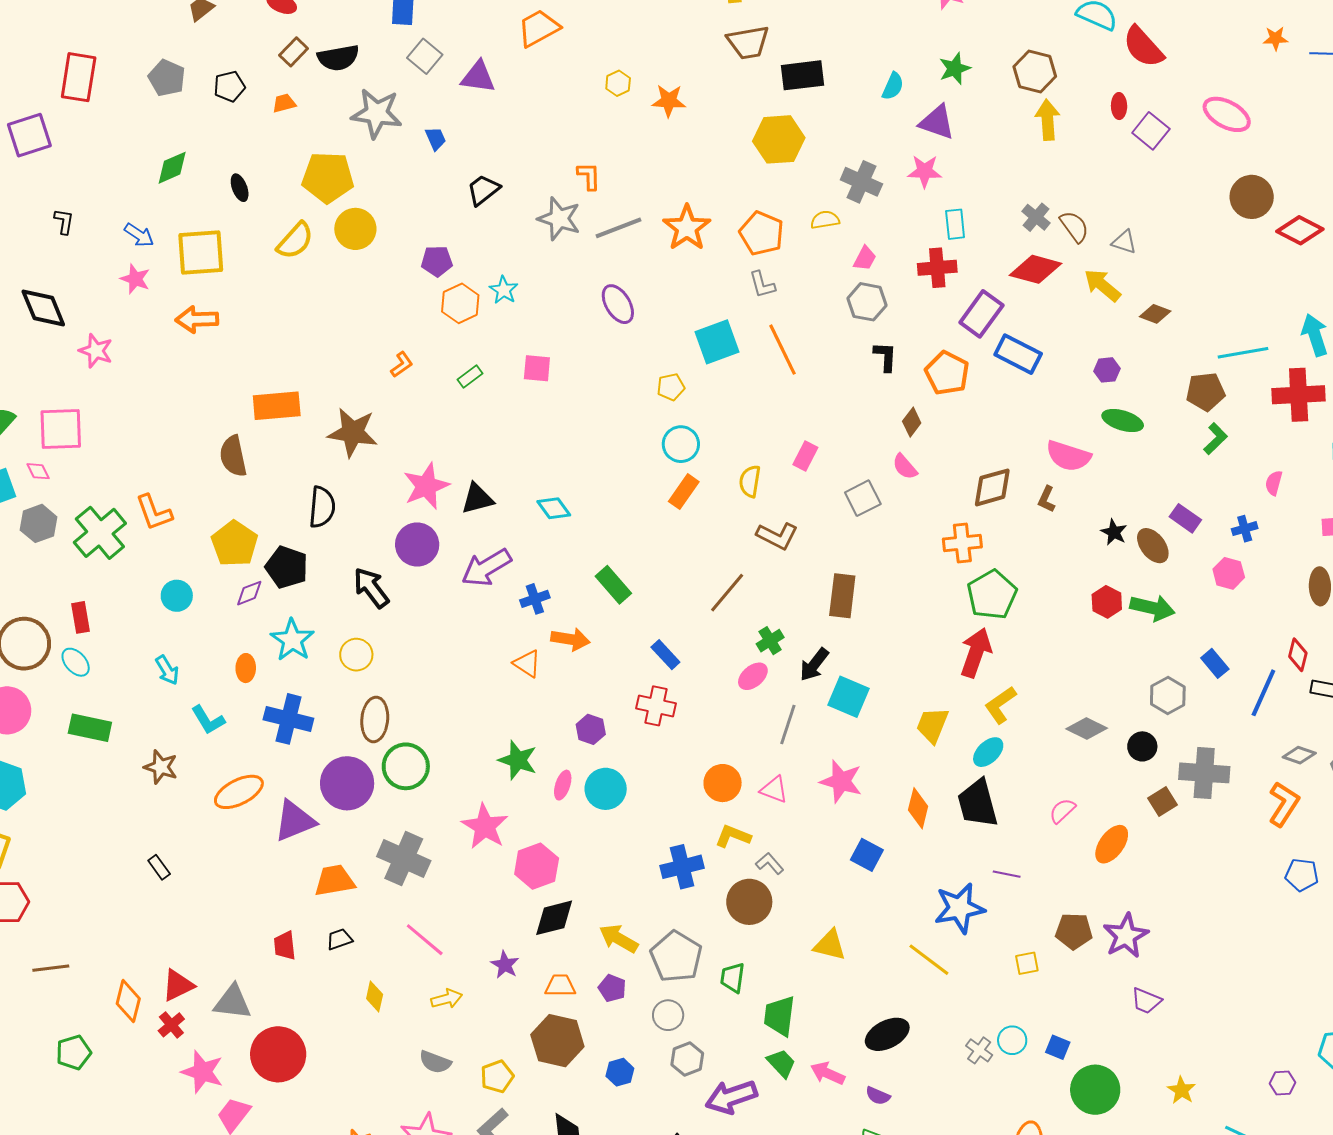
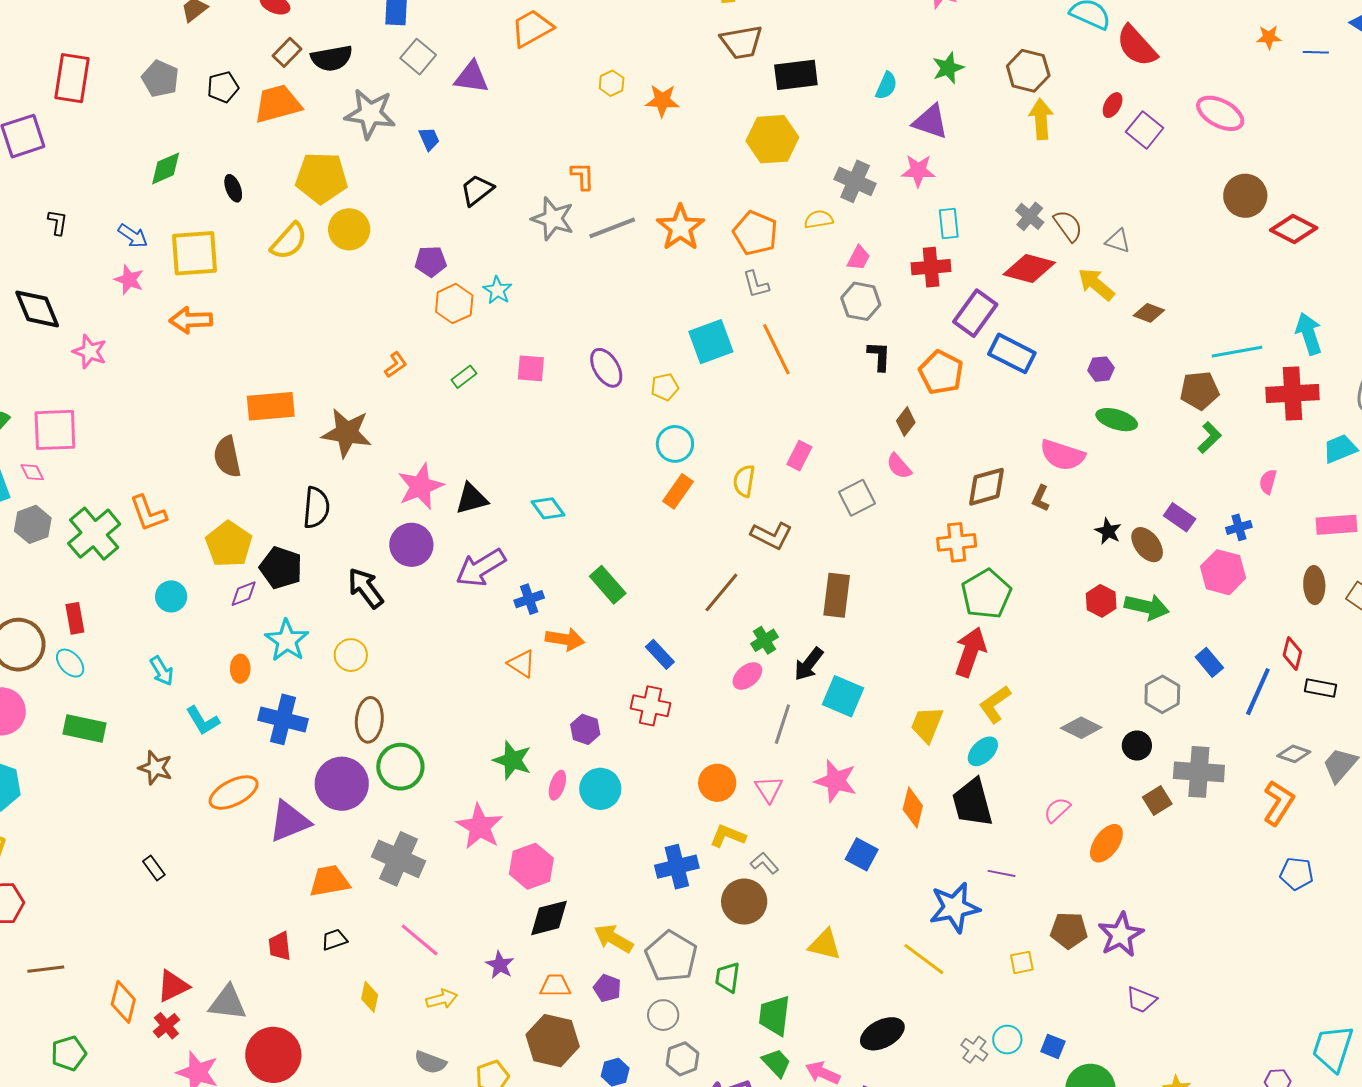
orange trapezoid: (284, 103) -> (278, 104), size x2.0
red ellipse: (1119, 106) -> (1113, 105), turned 30
purple ellipse: (618, 304) -> (606, 368), moved
pink hexagon: (1229, 573) -> (1223, 572), size x1.4
pink triangle: (774, 790) -> (769, 789), turned 36

